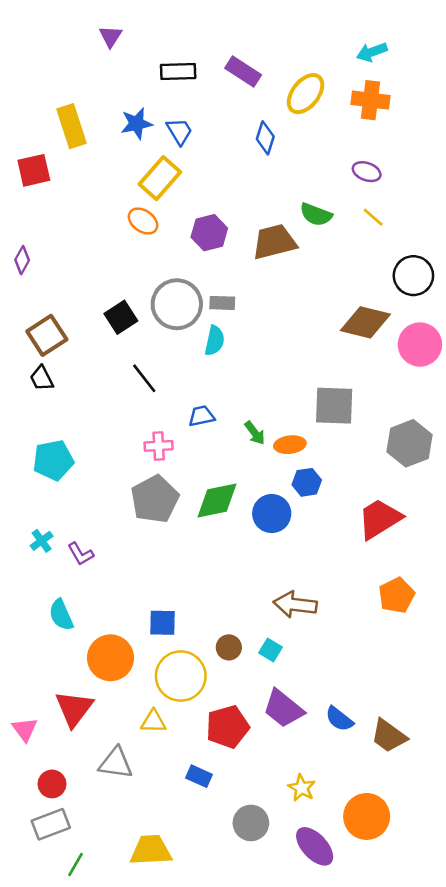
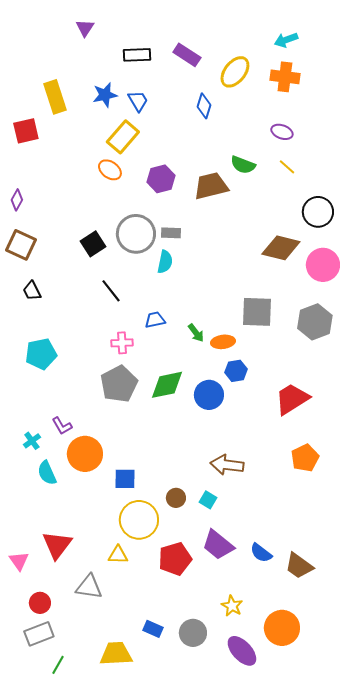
brown square: (47, 335) -> (21, 245), moved, turned -32
gray hexagon: (410, 443) -> (315, 322), moved
cyan cross: (42, 541) -> (32, 441), moved
orange circle: (111, 658) -> (85, 454), moved
blue rectangle: (199, 776) -> (153, 629), moved

